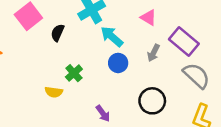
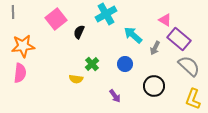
pink triangle: (148, 18) -> (165, 20), moved
cyan arrow: (112, 36) -> (133, 35), moved
blue circle: (118, 63) -> (125, 64), moved

